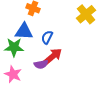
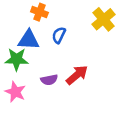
blue semicircle: (47, 37) -> (59, 35), moved
red arrow: (53, 56) -> (77, 75), moved

